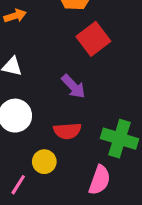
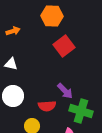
purple arrow: (73, 86) -> (65, 91), moved

